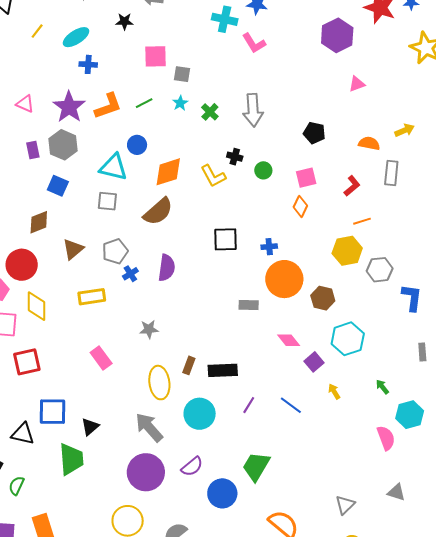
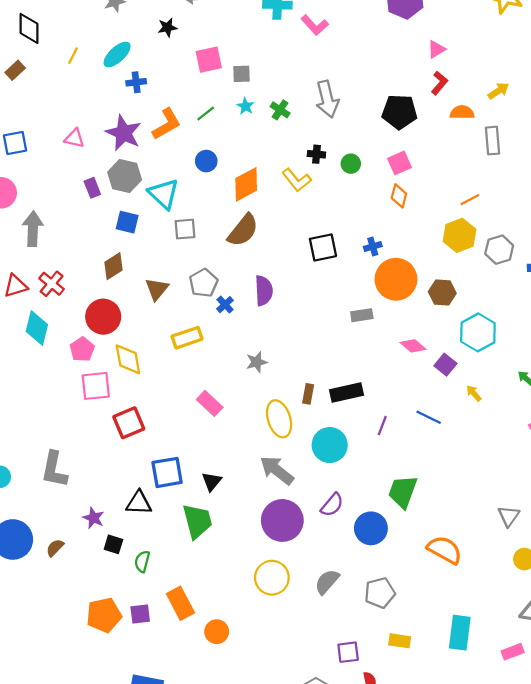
black pentagon: (314, 133) -> (400, 112), size x1.4
cyan triangle: (113, 167) -> (164, 194), moved, turned 40
red L-shape: (352, 186) -> (439, 83), moved

